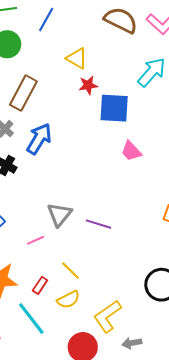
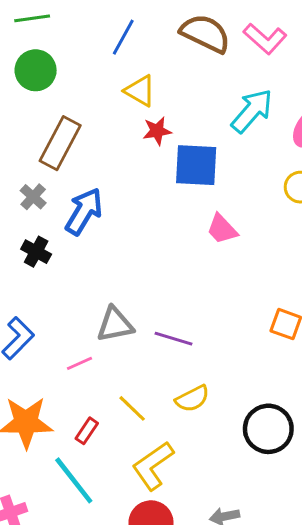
blue line: (46, 20) -> (123, 37), moved
gray triangle: (59, 214) -> (115, 325), turned 40
yellow semicircle: (68, 300) -> (192, 399), moved
yellow L-shape: (107, 316) -> (153, 466), moved

